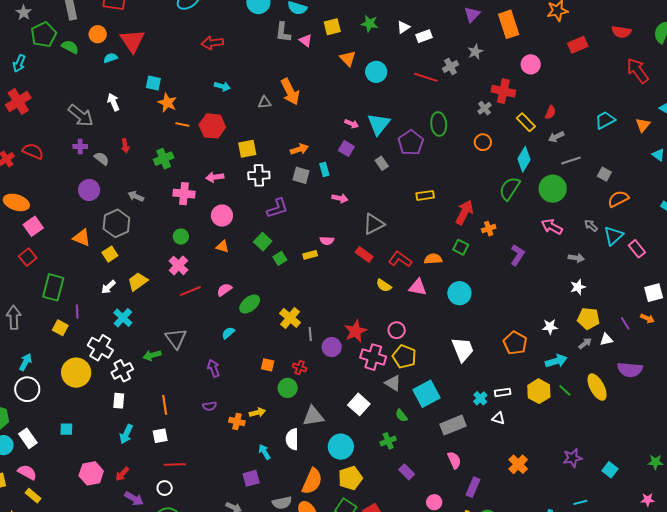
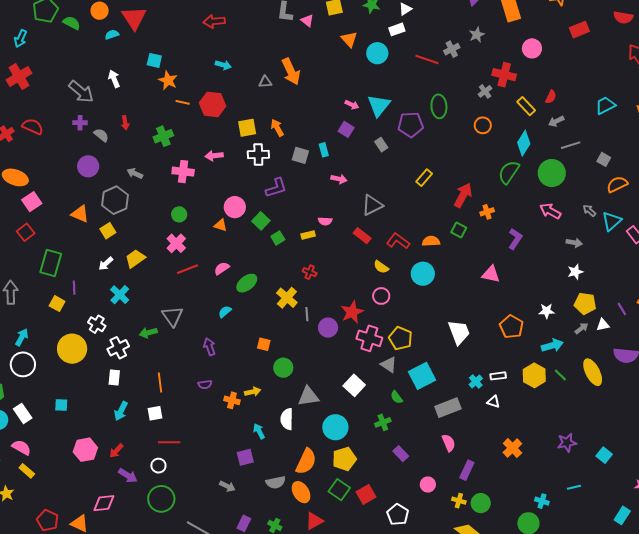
white rectangle: (424, 36) -> (397, 29), moved
purple pentagon: (411, 143) -> (411, 125), turned 30
orange arrow: (299, 149) -> (277, 128), moved, turned -102
yellow rectangle: (425, 195) -> (424, 178), turned -42
pink circle: (222, 216) -> (235, 207), moved
pink triangle: (418, 287) -> (491, 274), moved
cyan circle: (459, 293) -> (423, 274), moved
pink circle: (397, 330) -> (381, 296), moved
white cross: (100, 348) -> (97, 324), size x0.7
red cross: (300, 367) -> (310, 272), moved

